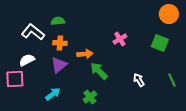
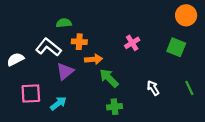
white L-shape: (33, 32) -> (48, 47), moved
orange cross: (60, 43) -> (79, 42), moved
white semicircle: (27, 60) -> (15, 59), moved
pink square: (15, 79) -> (31, 93), moved
green cross: (90, 97) -> (115, 107), moved, turned 32

